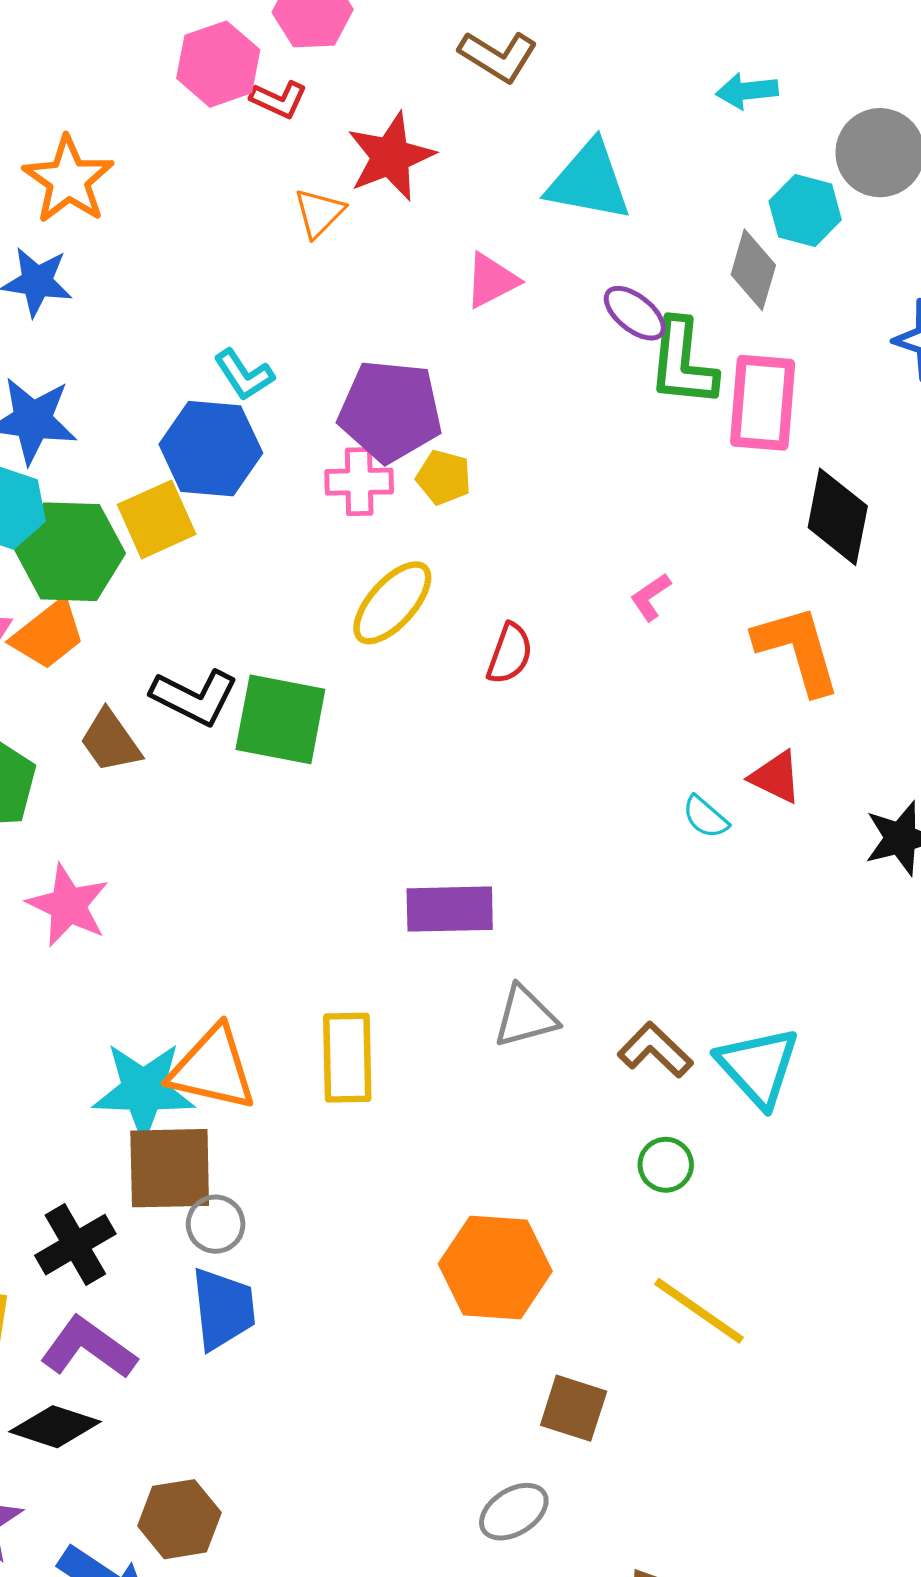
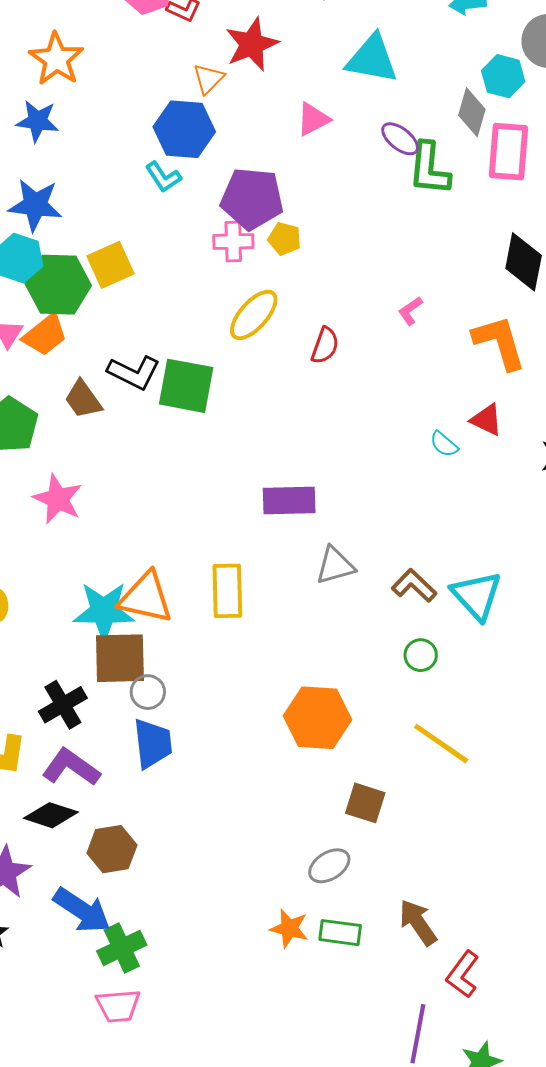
pink rectangle: (763, 403) -> (508, 152), moved
blue hexagon: (211, 449) -> (184, 129), moved
brown hexagon: (179, 1519) -> (112, 849), moved

